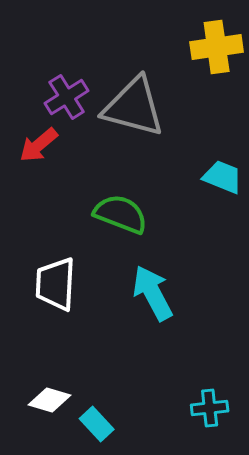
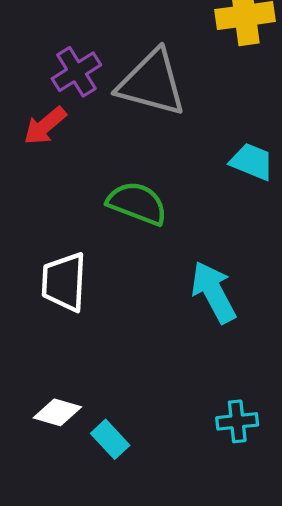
cyan arrow: (153, 293) -> (214, 292), moved

